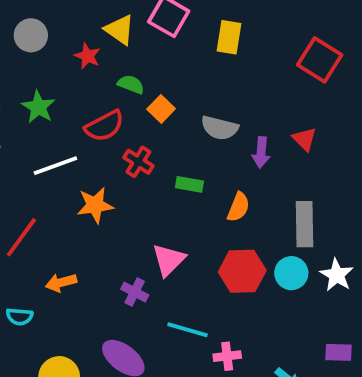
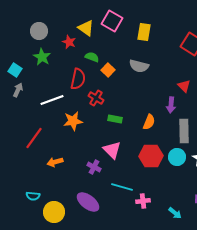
green star: (38, 107) -> (42, 57), moved
red semicircle: (104, 126) -> (78, 79), turned -50
gray semicircle: (220, 128) -> (139, 66), moved
purple arrow: (261, 152) -> (171, 105), moved
green rectangle: (189, 184) -> (115, 119), moved
pink triangle: (169, 260) -> (112, 150), turned -30
cyan semicircle: (20, 317) -> (33, 196), moved

